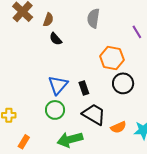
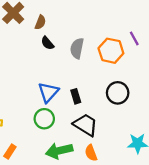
gray semicircle: (93, 18) -> (77, 48), moved
orange hexagon: (112, 58) -> (111, 51), moved
orange semicircle: (118, 127) -> (91, 153), moved, turned 91

